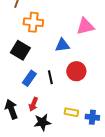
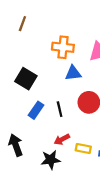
orange cross: (33, 22) -> (63, 47), moved
red arrow: (33, 104) -> (62, 139), moved, turned 40

